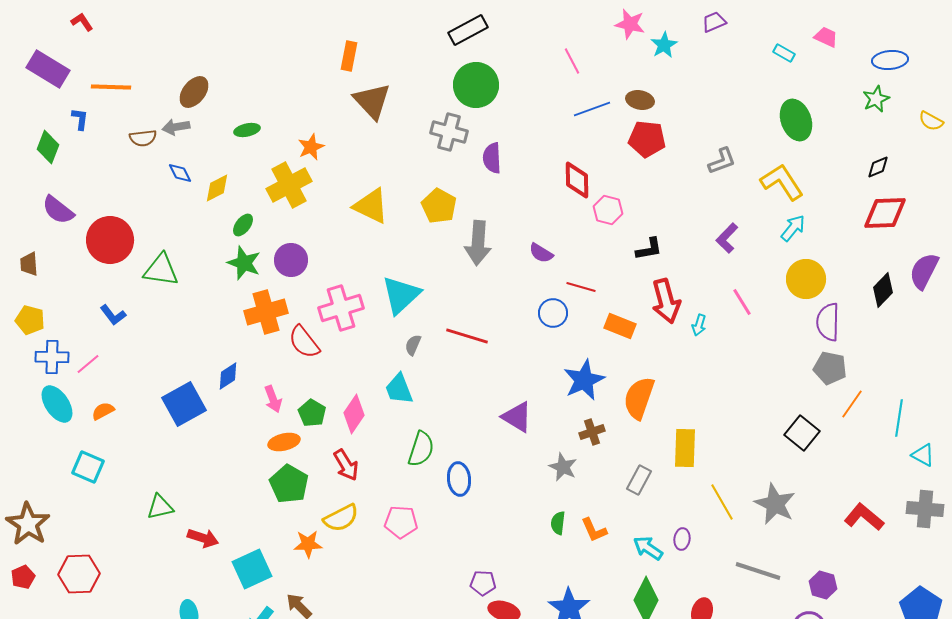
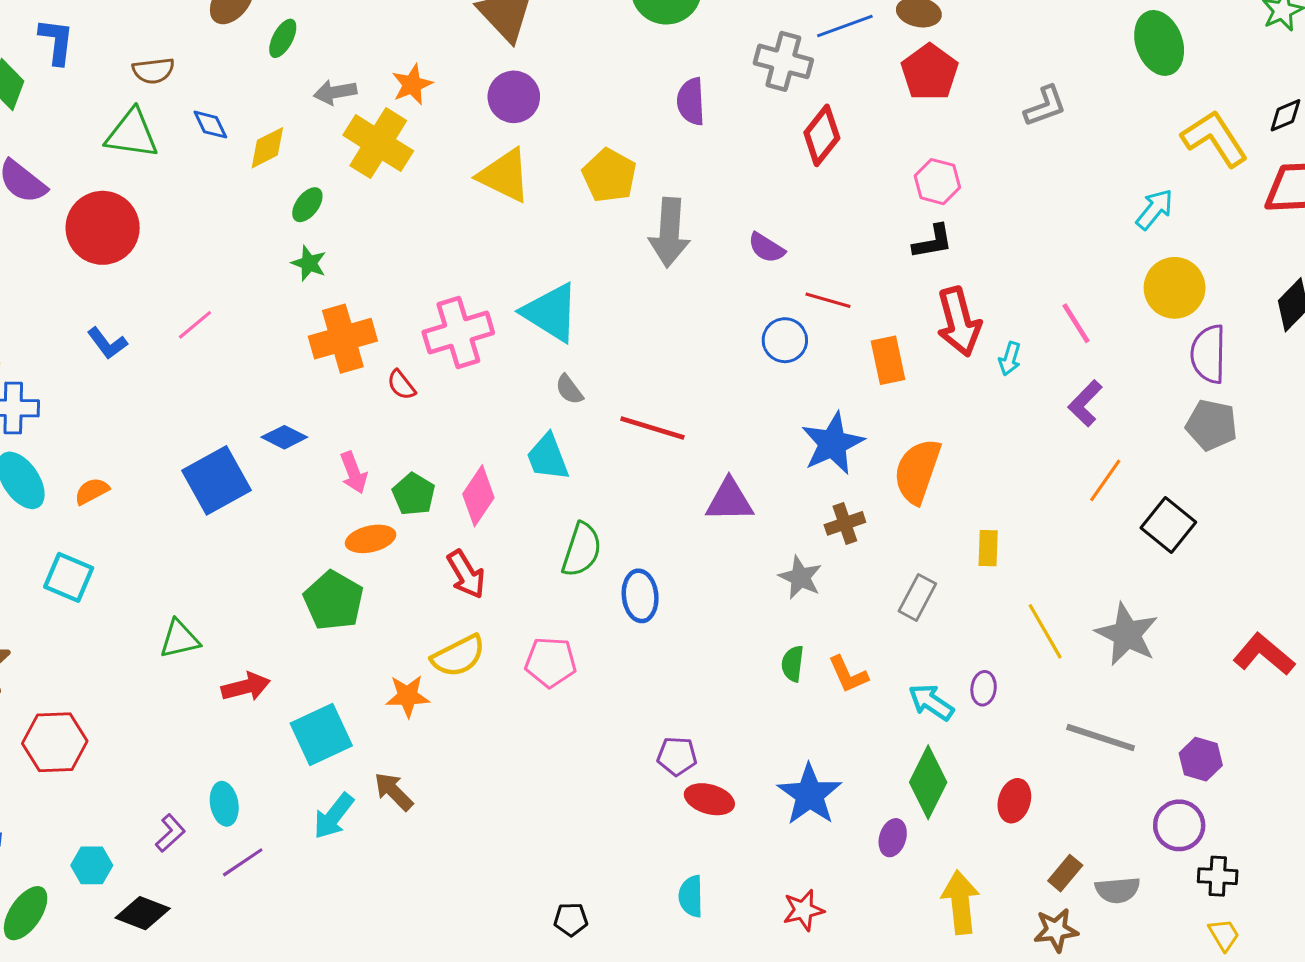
blue L-shape: (80, 119) -> (56, 41), size x1.4
gray arrow: (176, 127) -> (335, 92), moved
green ellipse: (247, 130) -> (283, 38), moved, turned -50
gray cross: (449, 132) -> (783, 61), moved
red pentagon: (647, 139) -> (930, 72), turned 30
red diamond: (577, 180) -> (822, 135), turned 39
yellow L-shape: (782, 182) -> (1215, 138), moved
yellow cross: (289, 185) -> (378, 143), turned -30
pink hexagon: (608, 210) -> (937, 182), moved
purple L-shape: (727, 238) -> (1085, 403), moved
purple circle: (291, 260) -> (514, 97), moved
green star: (244, 263) -> (309, 263), size x0.7
green triangle: (161, 270) -> (132, 134), moved
cyan triangle: (401, 295) -> (551, 312), turned -45
orange rectangle: (620, 326) -> (888, 360), turned 56
red line: (467, 336) -> (652, 428), moved
red semicircle: (304, 342) -> (401, 385), size x0.6
gray semicircle: (413, 345) -> (569, 389), turned -60
pink line: (88, 364) -> (195, 325), moved
blue diamond: (228, 376) -> (284, 437), turned 60
orange line: (852, 404) -> (1105, 480), moved
purple triangle: (517, 417) -> (729, 500), turned -32
yellow rectangle: (685, 448) -> (988, 548), size x0.6
green pentagon: (289, 484) -> (334, 601), moved
red arrow: (203, 538) -> (246, 687), turned -32

